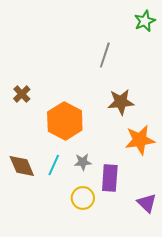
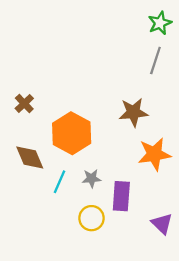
gray line: (105, 55) -> (155, 61), moved
brown diamond: (22, 166) -> (30, 158), moved

